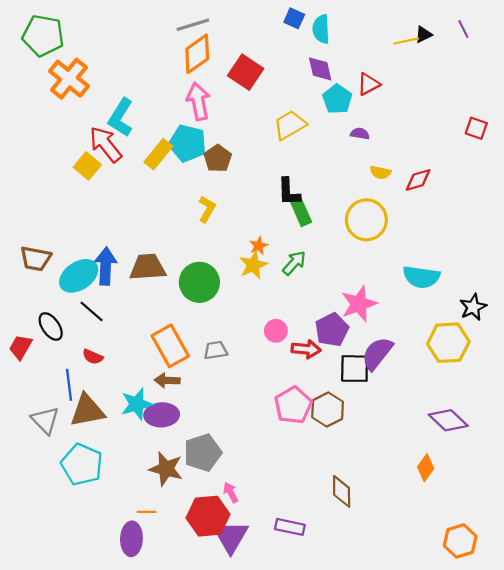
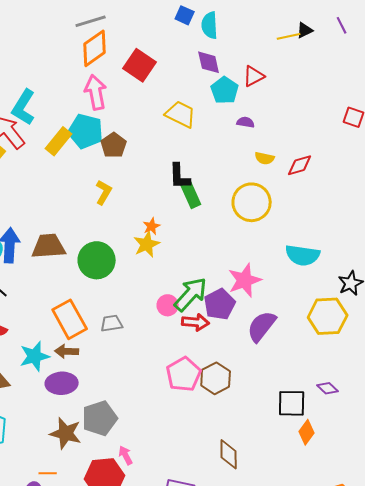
yellow trapezoid: (290, 125) -> (181, 114), turned 56
green arrow: (294, 263) -> (191, 294), moved, size x1.5
black square: (355, 369) -> (292, 403), moved
cyan star: (137, 404) -> (35, 356), moved
purple diamond: (448, 420) -> (328, 388), size x0.6

